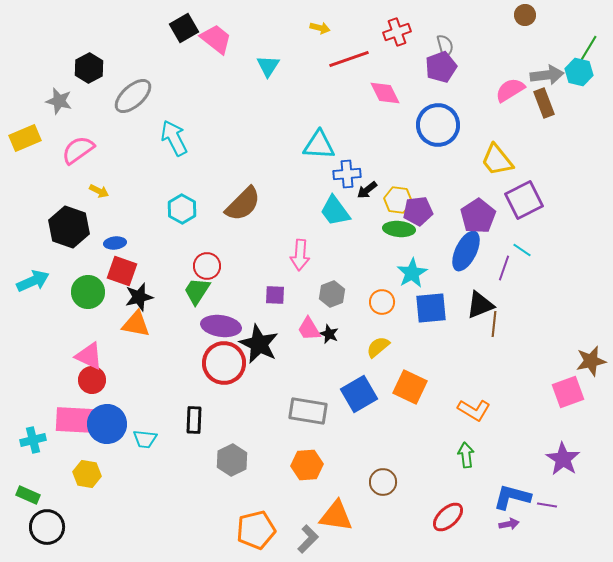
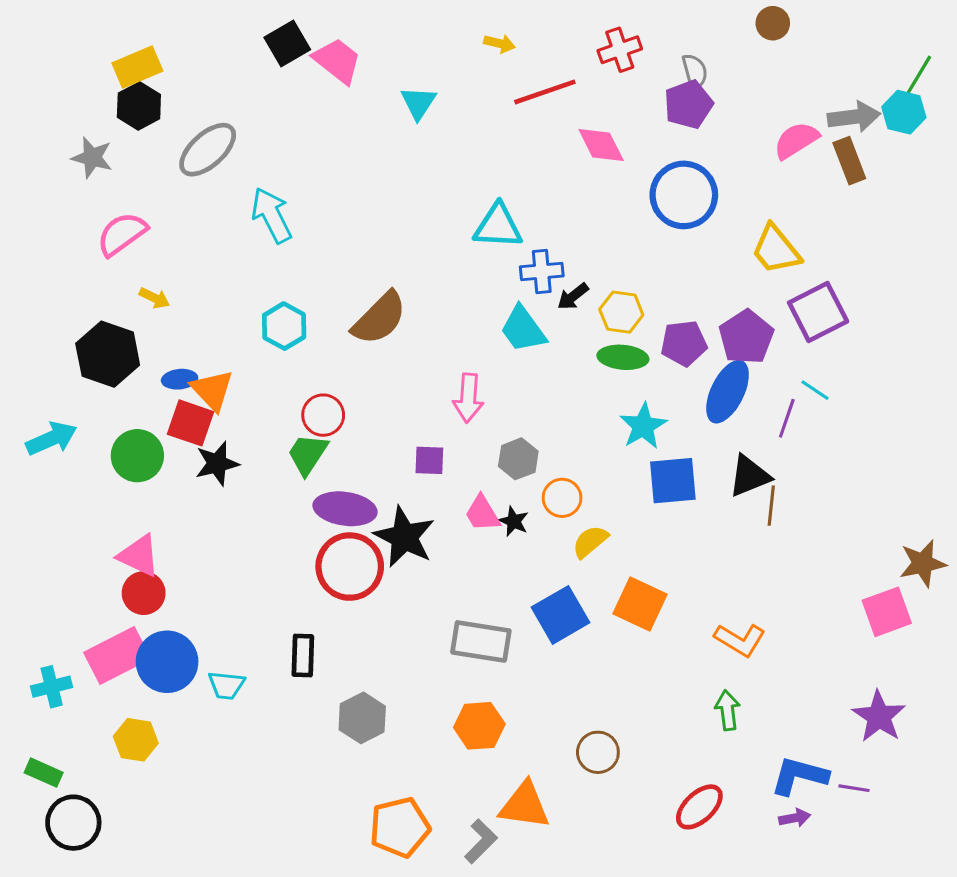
brown circle: (525, 15) -> (773, 23), moved
yellow rectangle: (25, 138) -> (137, 67), moved
purple pentagon: (418, 211) -> (684, 343), moved
orange circle: (382, 302) -> (562, 498), moved
orange triangle: (136, 324) -> (212, 390), moved, turned 36
pink rectangle: (75, 420) -> (117, 656), turned -30

